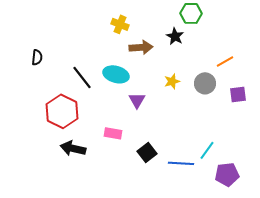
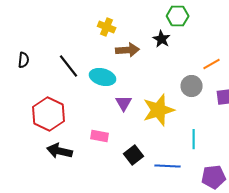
black line: (82, 77) -> (69, 66), moved
yellow star: (172, 81) -> (159, 110), moved, size x2.0
cyan line: (207, 150) -> (194, 139), moved, turned -36

